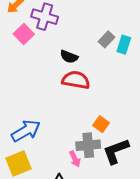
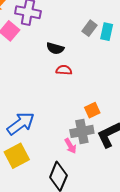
red semicircle: (76, 80) -> (64, 70), size x0.6
orange square: (101, 124) -> (92, 110), turned 35

